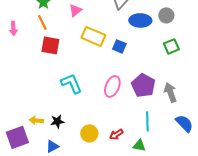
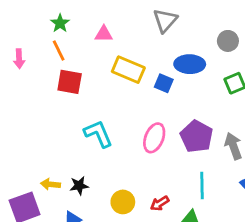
pink triangle: (75, 10) -> (104, 34), turned 40
blue ellipse: (140, 20) -> (190, 64), moved

